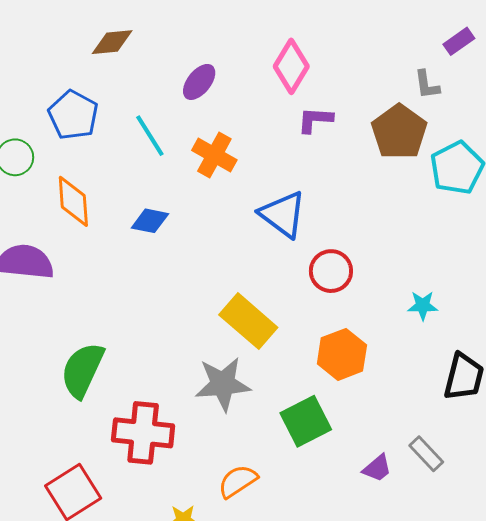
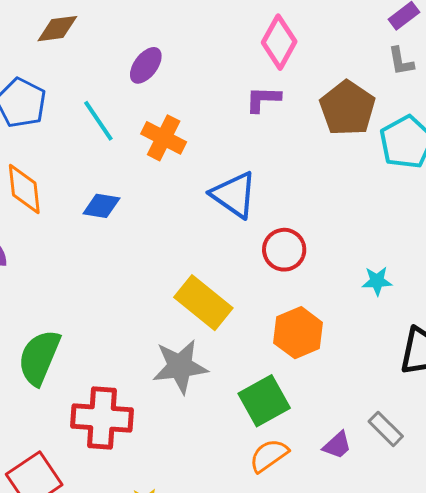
pink diamond: (291, 66) -> (279, 42), moved
gray L-shape: (427, 85) -> (401, 61), moved
orange semicircle: (238, 481) -> (269, 455), moved

